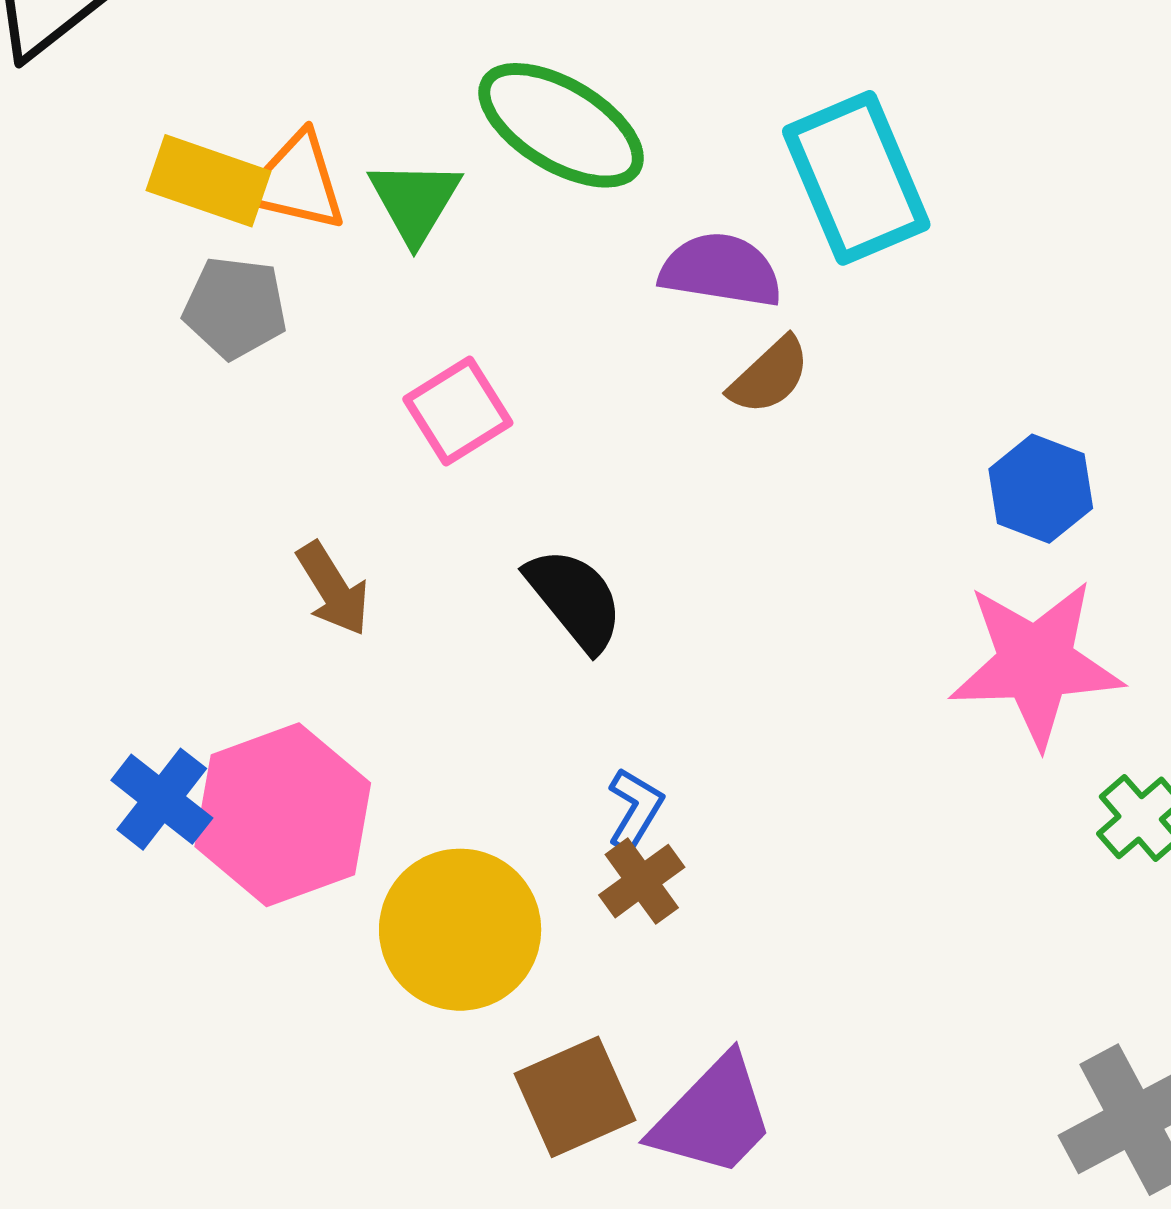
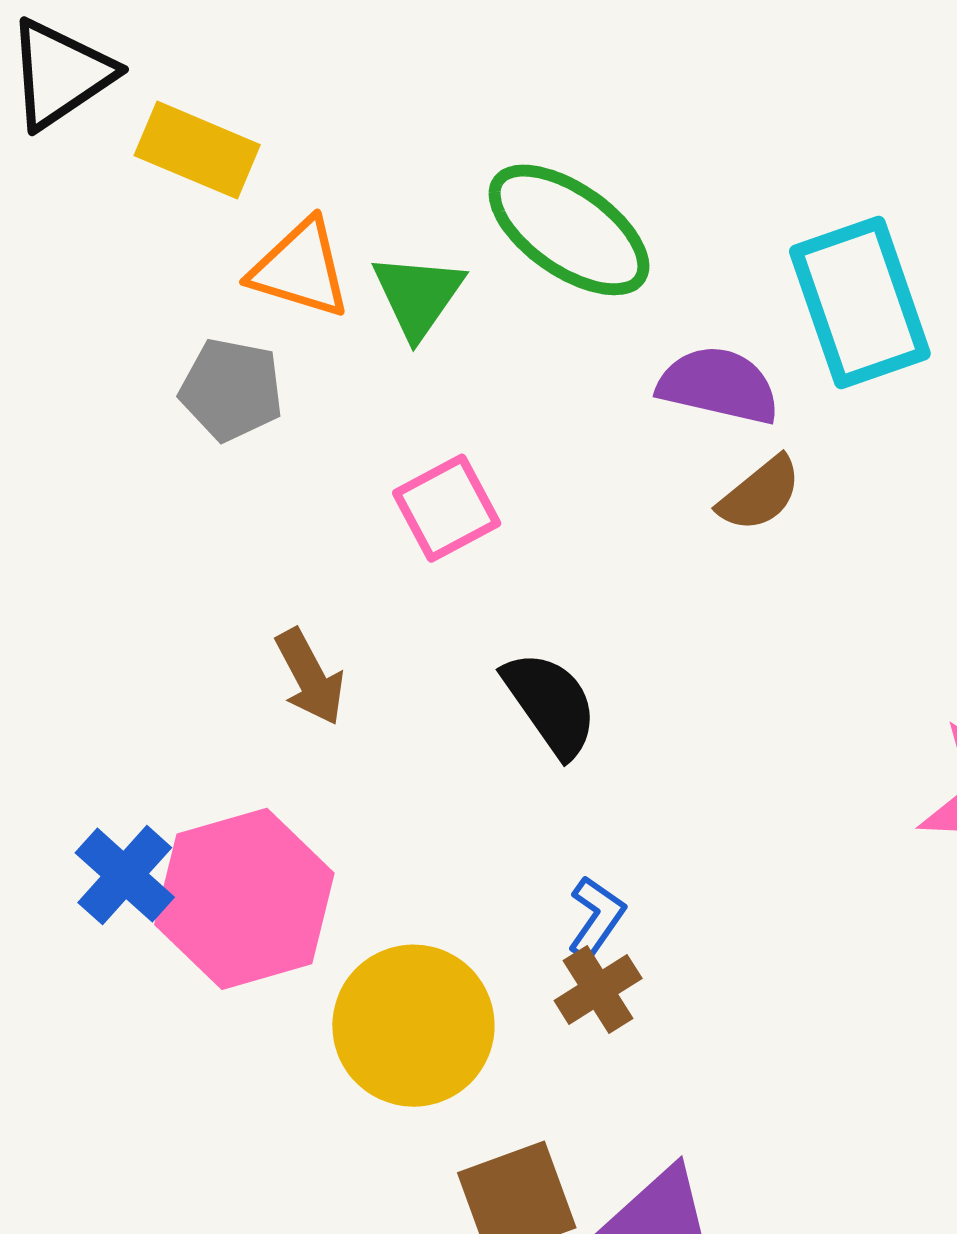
yellow rectangle: (208, 181) -> (197, 150), moved

